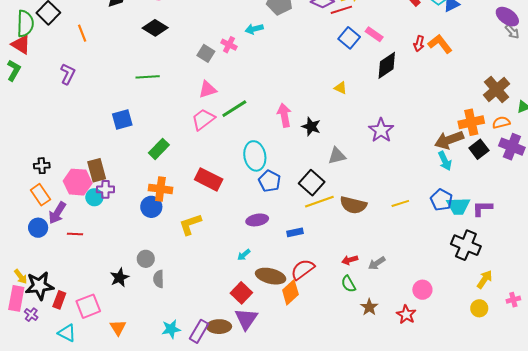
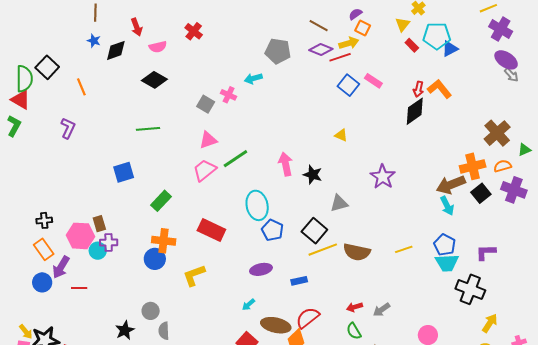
black diamond: (387, 65) -> (415, 111), moved
brown rectangle: (97, 170) -> (99, 224), size x0.7
cyan trapezoid: (458, 206) -> (447, 263), moved

